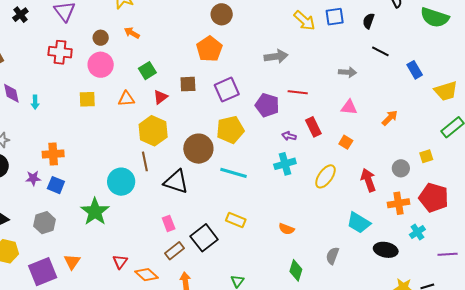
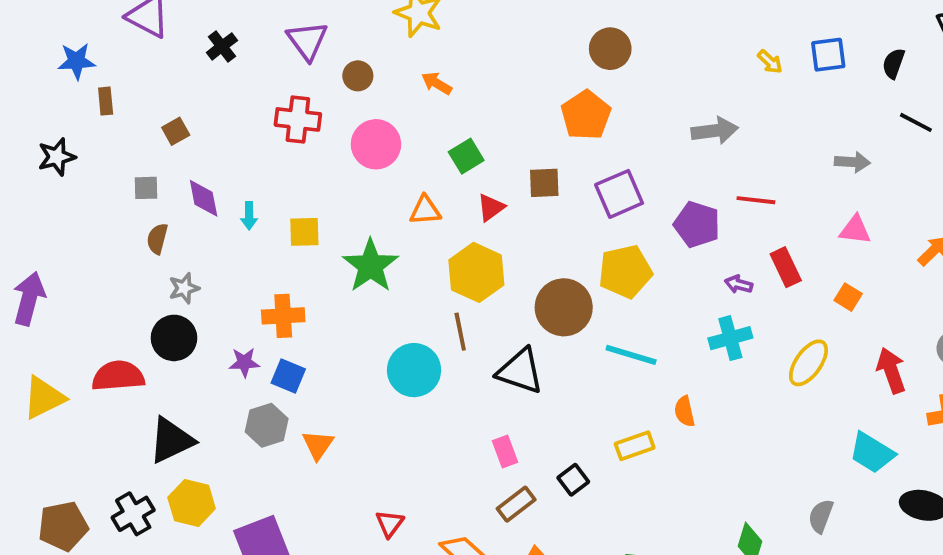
yellow arrow: (304, 21) -> (770, 62), size x0.6
brown circle: (101, 38) -> (358, 76), moved
yellow square: (87, 99) -> (304, 232), moved
green star: (95, 212) -> (370, 266), moved
yellow rectangle: (236, 220) -> (635, 446), turned -42
gray hexagon: (44, 223) -> (267, 425), moved
orange semicircle: (286, 229) -> (685, 411), moved, turned 56
black square: (204, 238) -> (573, 480), size x0.6
orange triangle: (72, 262) -> (318, 445), moved
red triangle: (120, 262) -> (390, 524), moved

